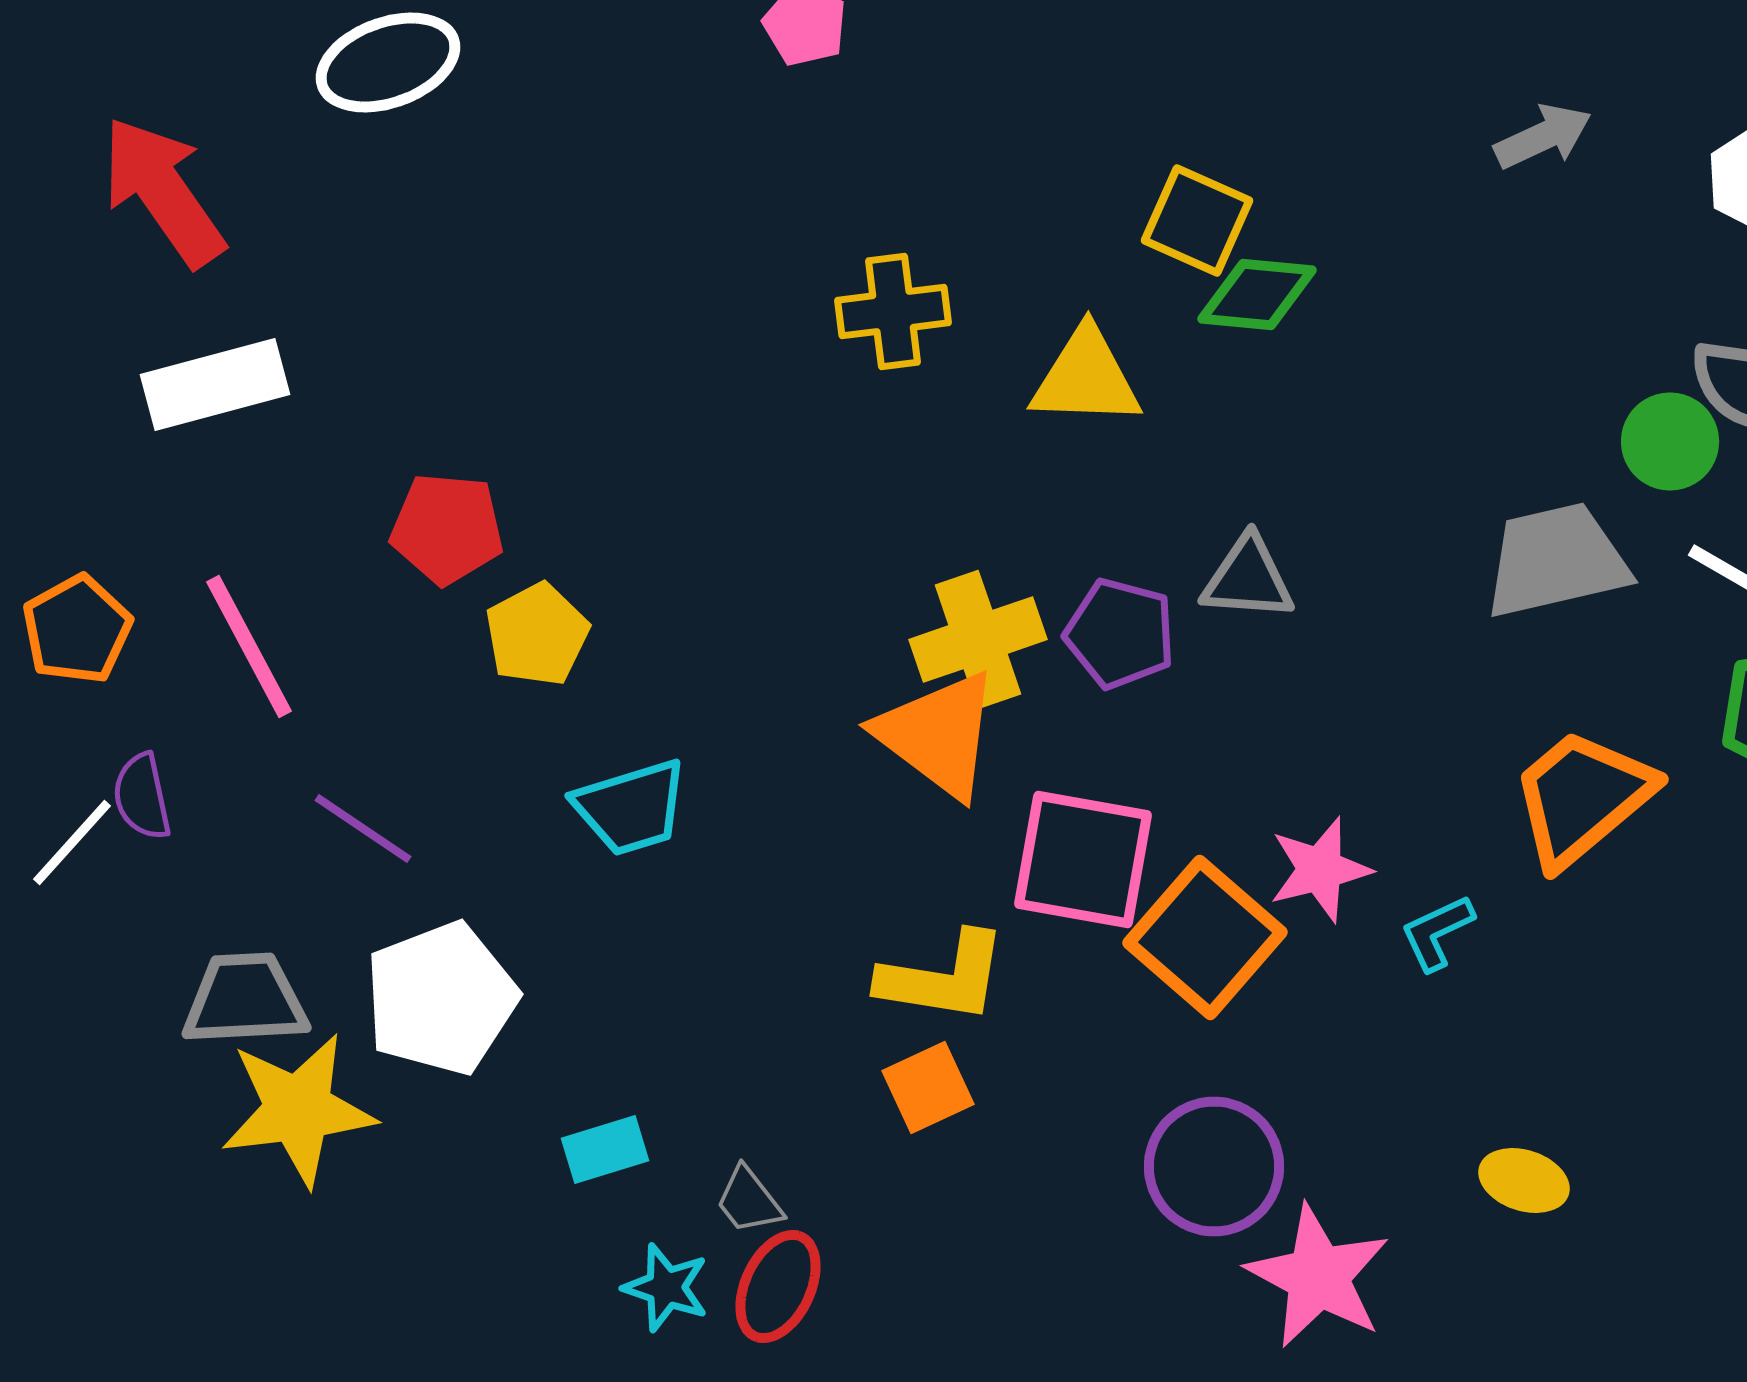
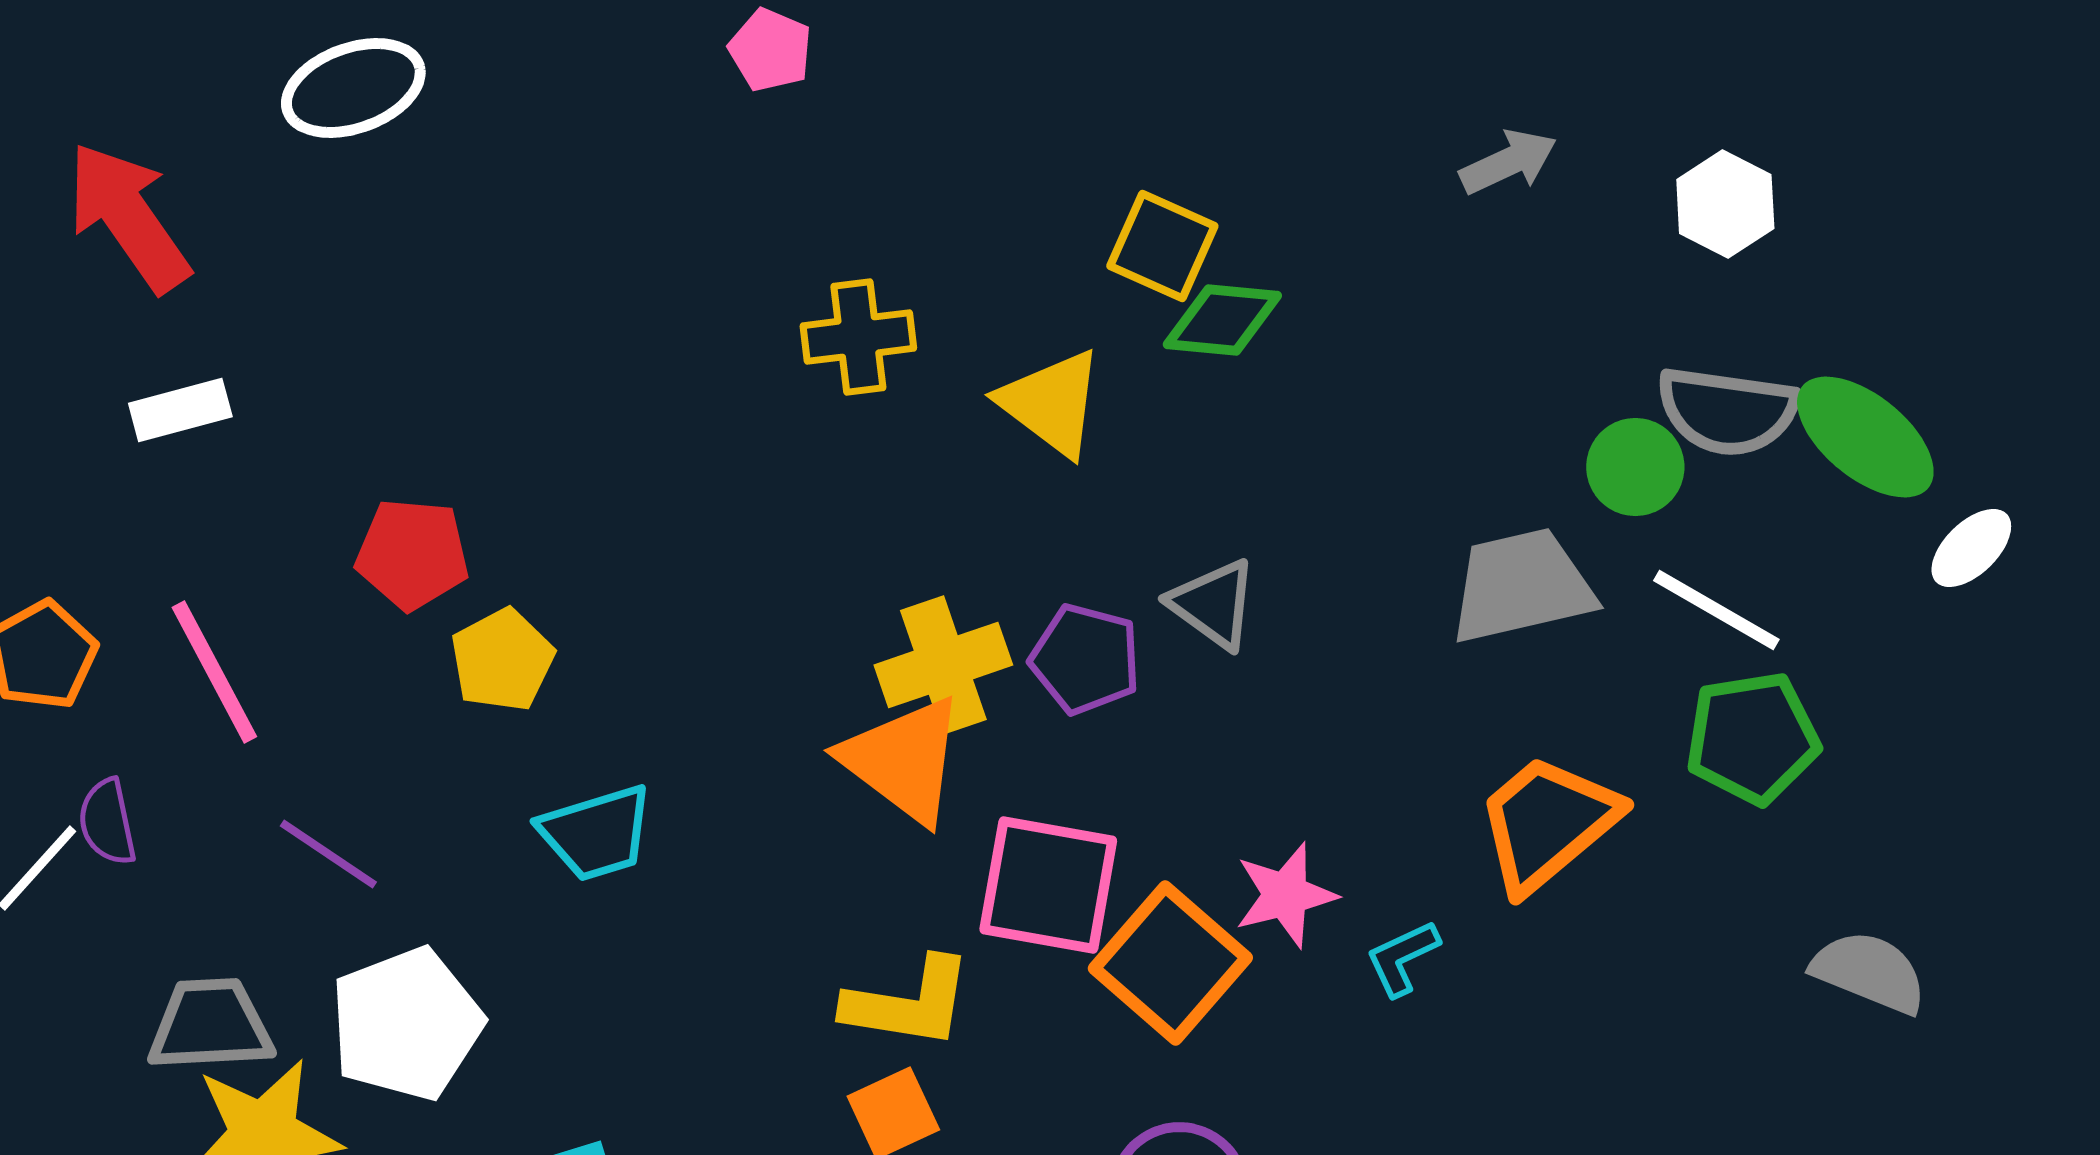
yellow triangle: (1086, 378) -> (1051, 403), turned 35
white rectangle: (215, 384) -> (180, 410), size x0.7
gray triangle: (1248, 578) -> (1213, 604), turned 32

